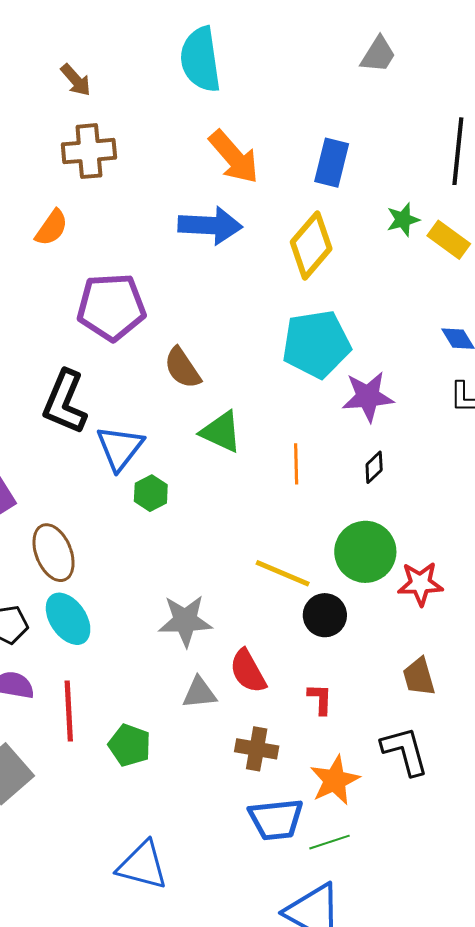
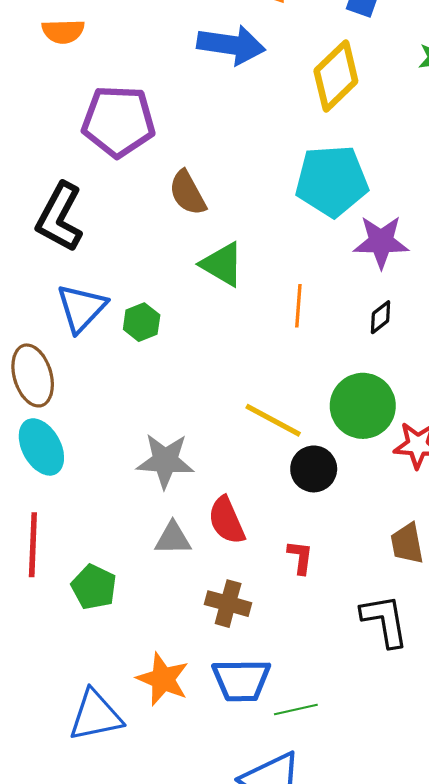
orange semicircle: (52, 228) -> (63, 31), turned 48
blue triangle: (120, 448) -> (81, 308), moved
orange star: (335, 780) -> (163, 679), moved, turned -30
blue triangle: (142, 865) -> (95, 716), turned -32

